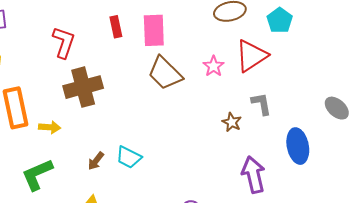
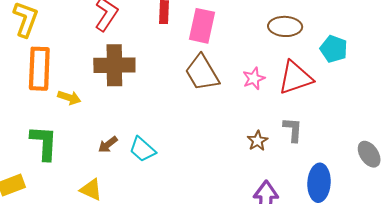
cyan pentagon: (280, 20) -> (334, 49), turned -30
green L-shape: (37, 174) -> (44, 143), turned 102

